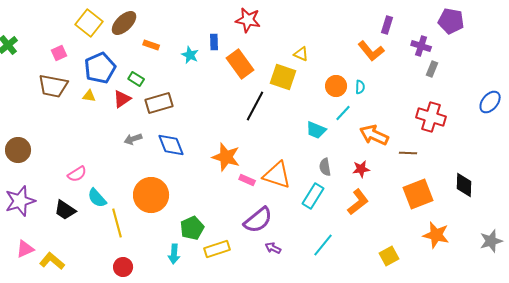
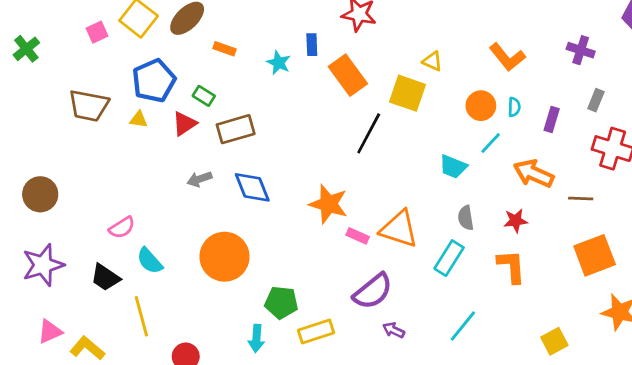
purple rectangle: (387, 25) -> (552, 119), moved
purple cross: (421, 46) -> (581, 50), moved
orange L-shape: (371, 51) -> (507, 57), moved
pink square: (59, 53) -> (97, 32), moved
gray rectangle: (432, 69) -> (596, 100), moved
orange L-shape: (358, 202) -> (511, 266), turned -56
yellow line: (117, 223) -> (141, 316), moved
green pentagon: (192, 228) -> (281, 302), turned 30

